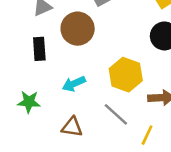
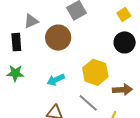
black rectangle: (39, 49) -> (16, 42), moved
green star: (29, 102) -> (15, 73), moved

